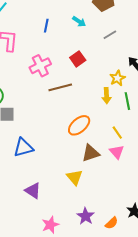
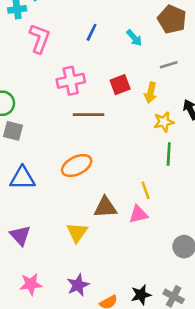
yellow arrow: (107, 96) -> (151, 93), moved
orange ellipse: (79, 125) -> (77, 166), moved
pink triangle: (117, 152) -> (138, 214), turned 42

